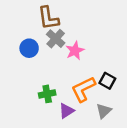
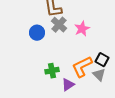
pink star: (75, 51) -> (82, 29), moved
gray triangle: (104, 111) -> (99, 75), moved, turned -32

